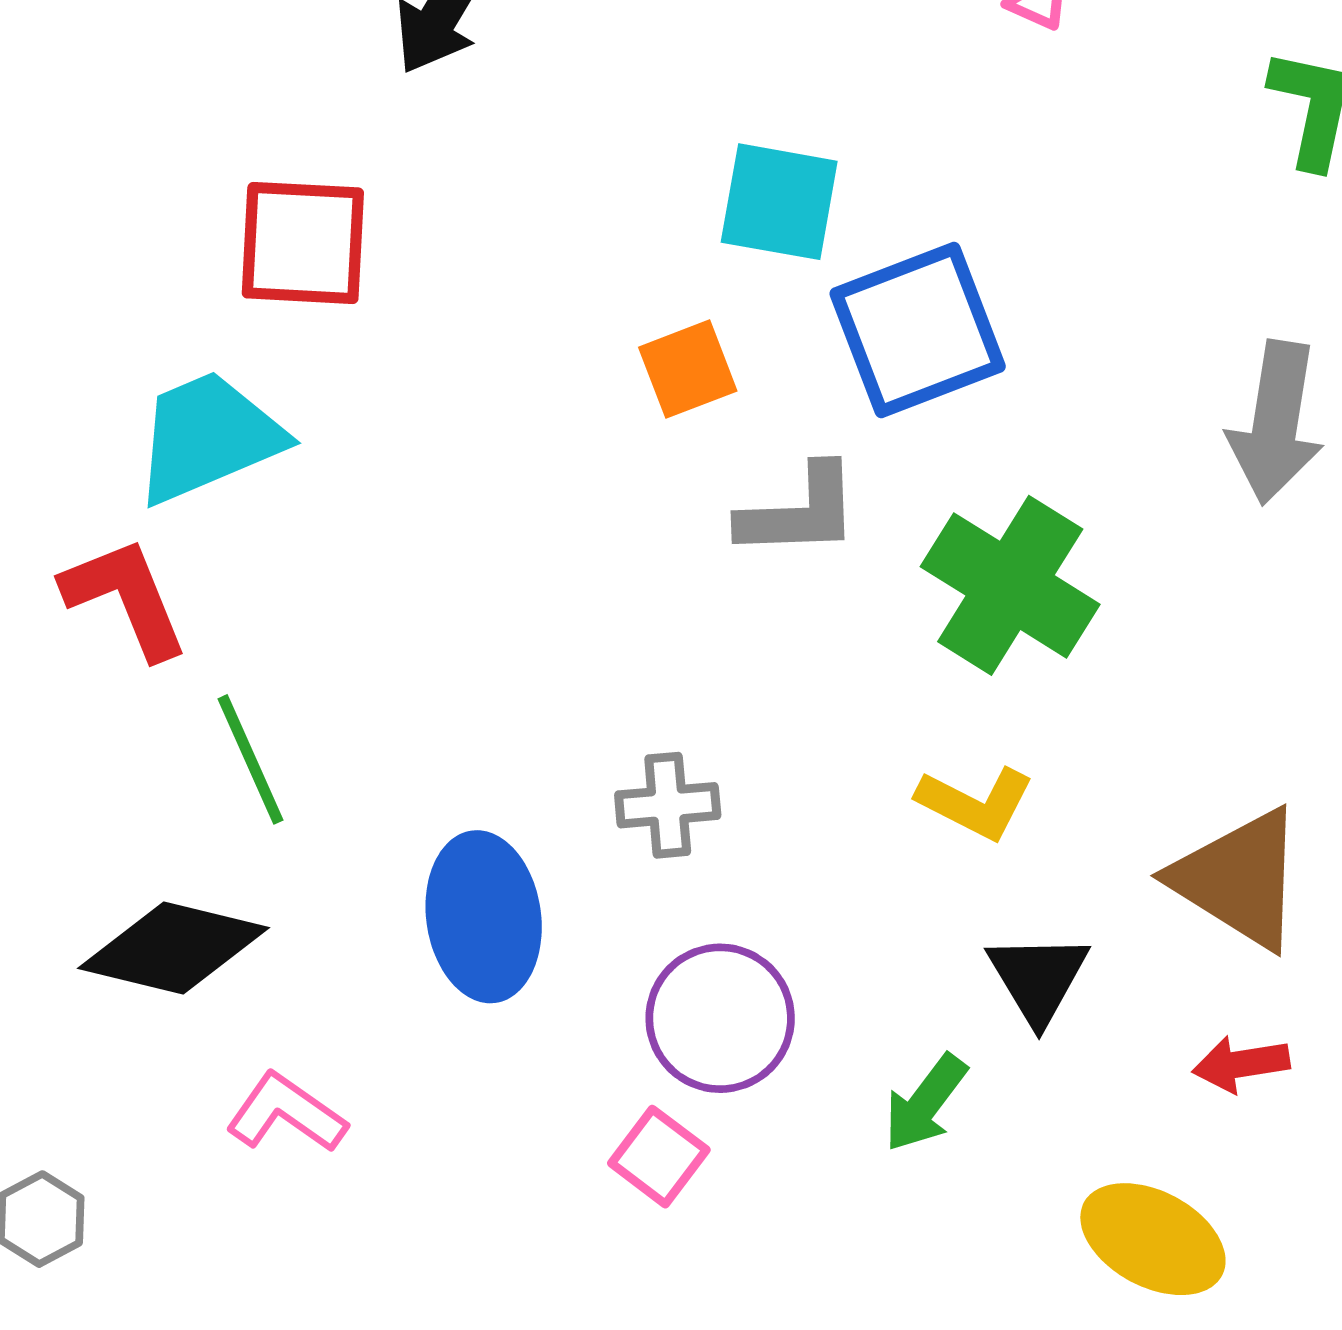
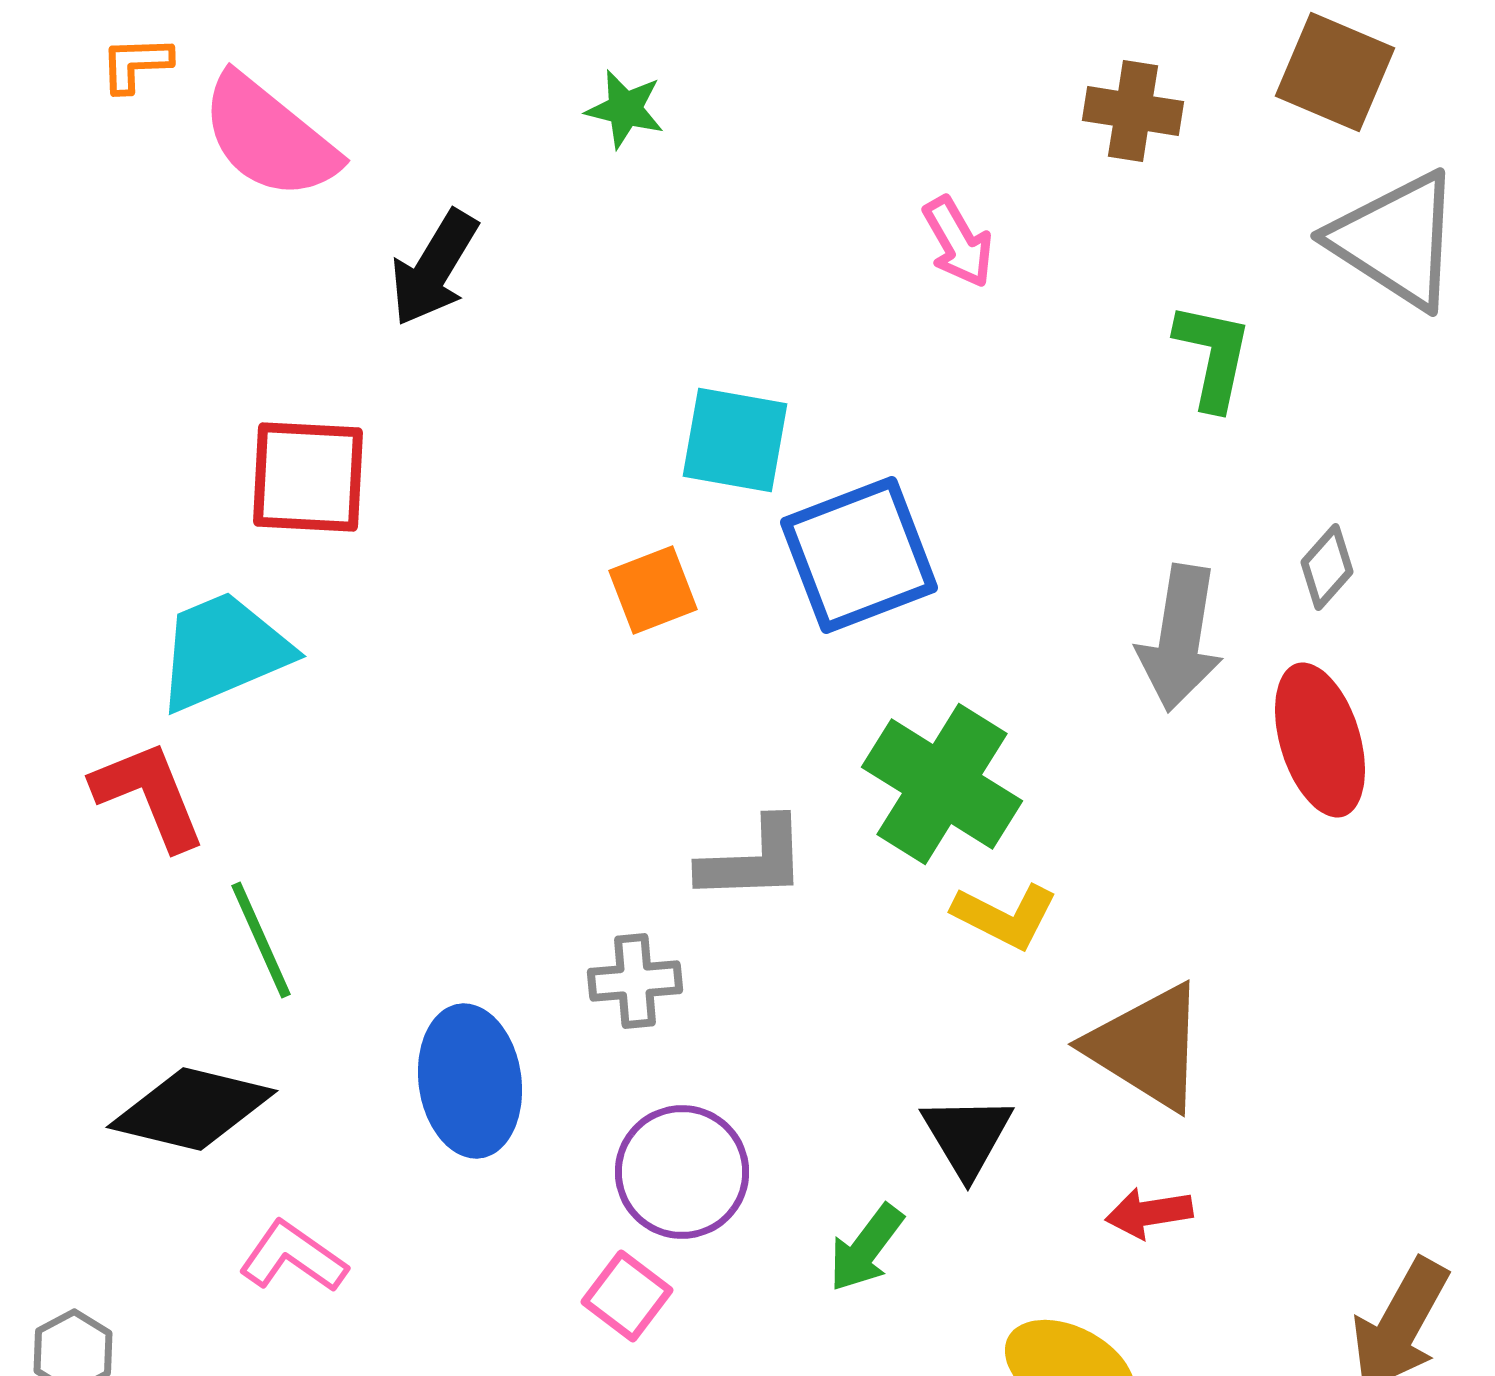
gray L-shape: (799, 512) -> (753, 860), moved
yellow L-shape: (976, 803) -> (1005, 916), moved

